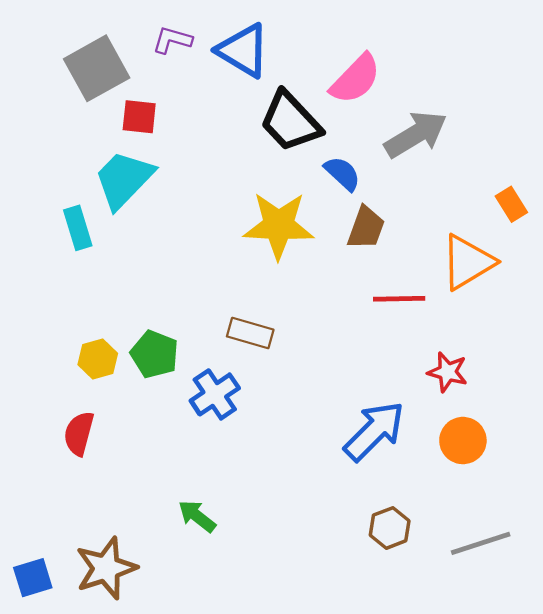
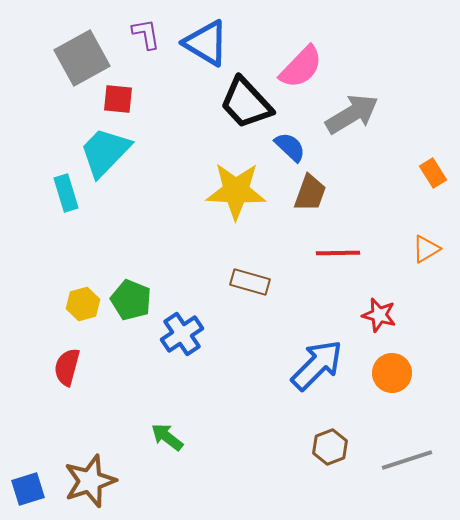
purple L-shape: (172, 40) -> (146, 34), turned 64
orange triangle: (468, 262) -> (426, 249), moved, size x0.6
brown rectangle: (250, 333) -> (250, 282), moved

